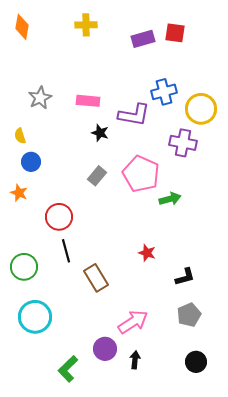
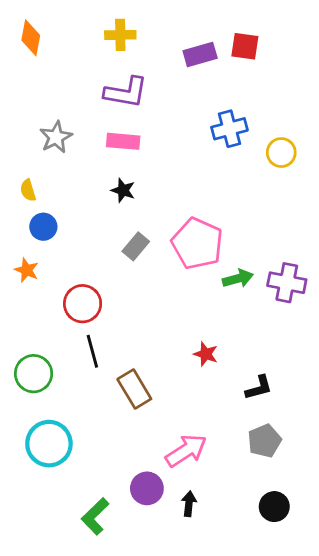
yellow circle: (201, 109) -> (281, 153), size x0.7
purple L-shape: (134, 115) -> (126, 92), moved
black star: (100, 133) -> (123, 190), moved
purple cross: (183, 143) -> (287, 283), moved

